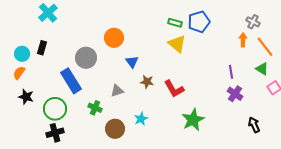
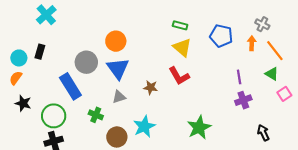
blue pentagon: (199, 22) -> (221, 36), moved, turned 30
blue triangle: (132, 62) -> (118, 68), moved, size x1.6
red L-shape: (174, 89) -> (179, 76), moved
purple cross: (235, 94) -> (243, 100), turned 35
cyan star: (141, 119) -> (144, 126), size x1.5

